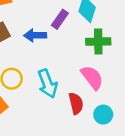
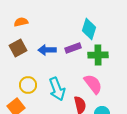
purple rectangle: (60, 19) -> (73, 48), moved, turned 35

